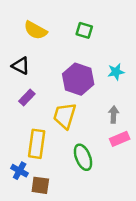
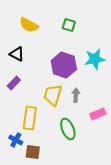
cyan star: (116, 72) -> (95, 59), size x1.5
purple rectangle: (27, 97) -> (14, 83), moved
gray arrow: (114, 115) -> (76, 95), moved

